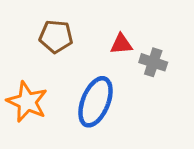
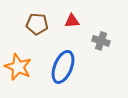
red triangle: (121, 44) -> (72, 21), moved

